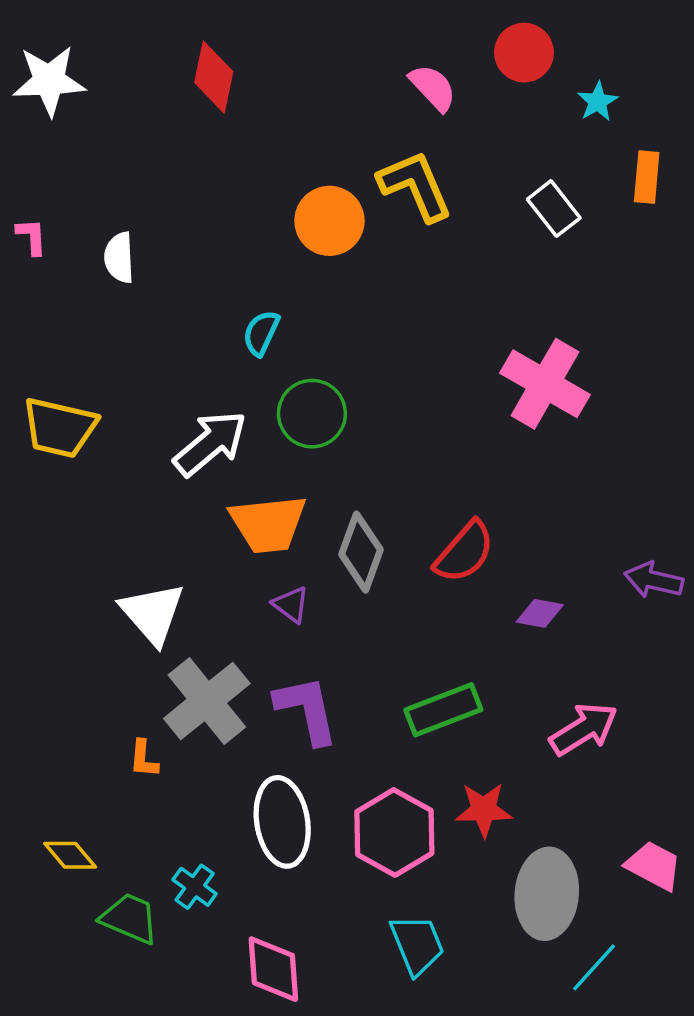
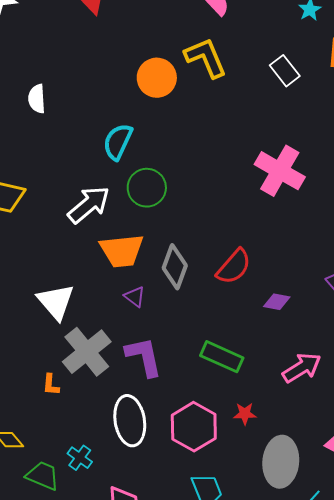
cyan semicircle: (261, 333) -> (118, 142), size x1.4
green rectangle: (443, 710) -> (222, 357), turned 45
red star: (484, 810) -> (245, 414), size x0.7

